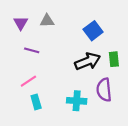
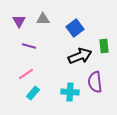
blue square: (93, 31) -> (75, 28), moved
green rectangle: (114, 59) -> (104, 46), moved
cyan rectangle: (36, 102) -> (33, 93), turned 56

